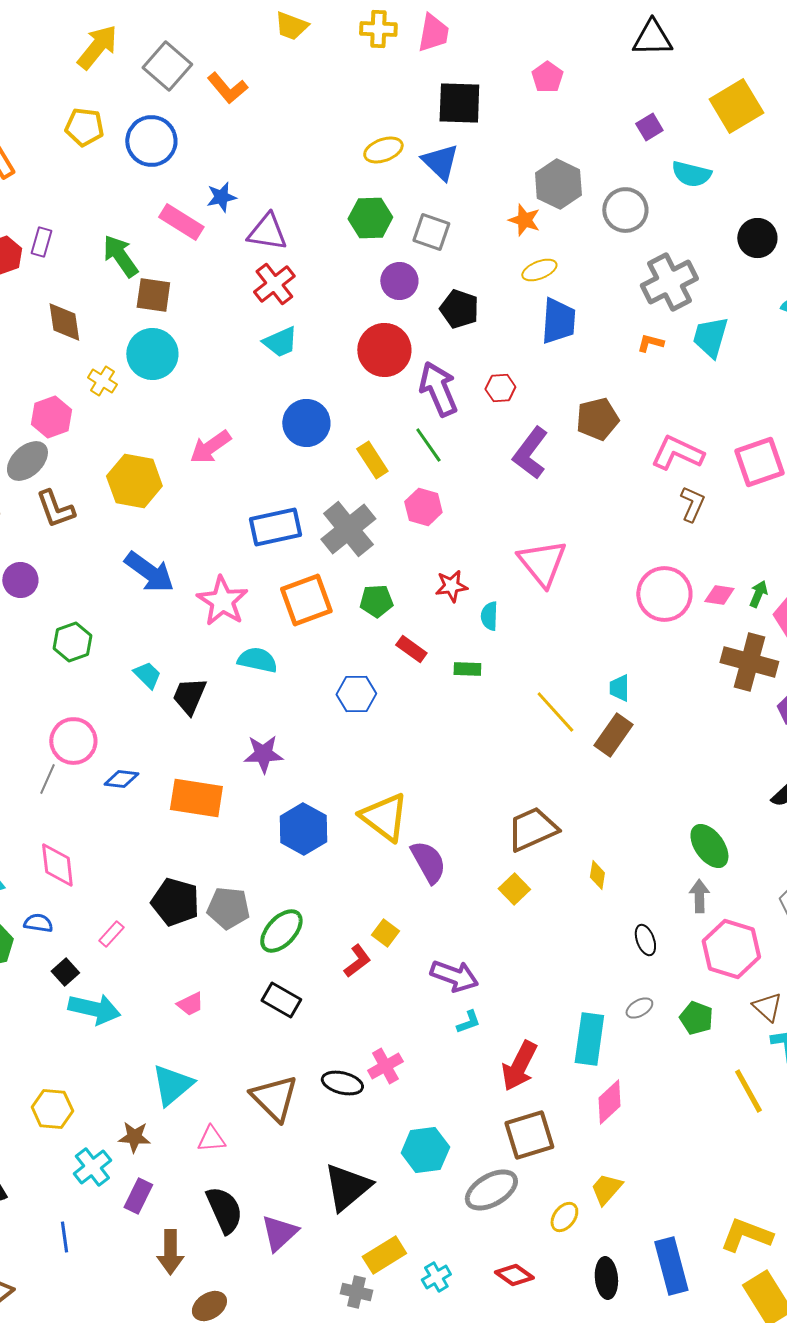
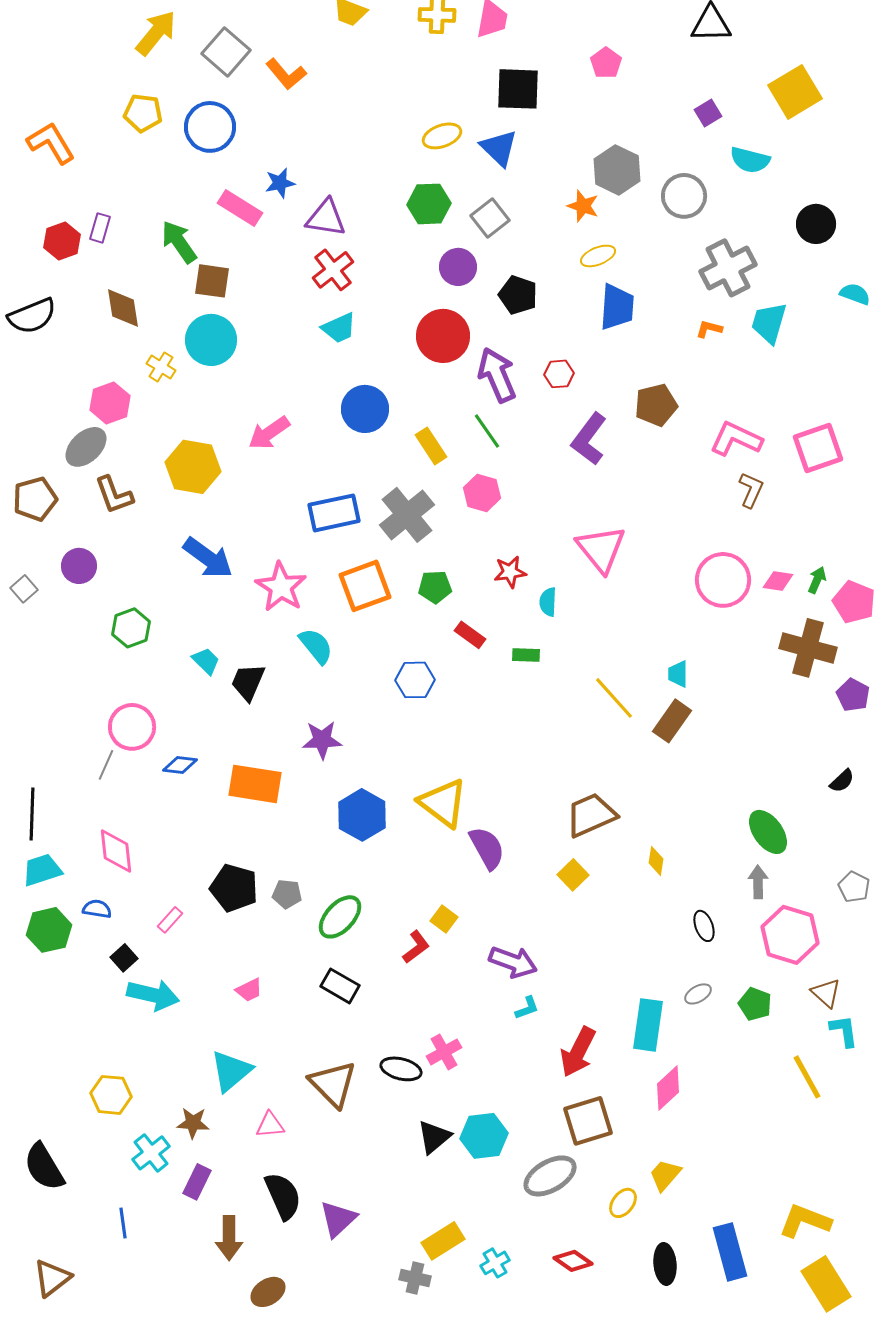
gray square: (431, 232) -> (490, 218), turned 33
cyan semicircle: (257, 660) -> (316, 646), turned 39
gray pentagon: (228, 908) -> (287, 894), size x0.7
black triangle: (347, 1187) -> (434, 1137), moved, size x0.7

